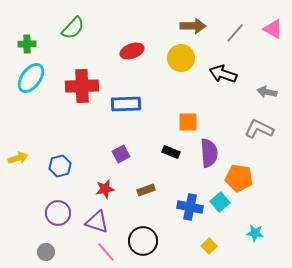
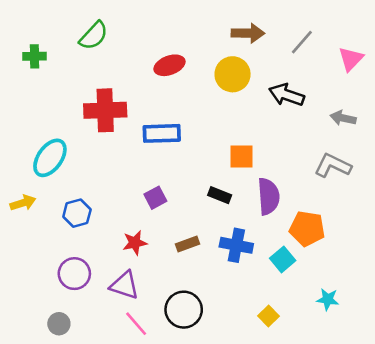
pink triangle: (273, 29) -> (351, 59), moved, turned 45
cyan ellipse: (31, 78) -> (50, 158), moved
blue cross: (190, 207) -> (236, 245), moved

